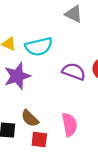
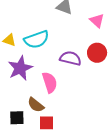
pink semicircle: (70, 125) -> (50, 82), moved

